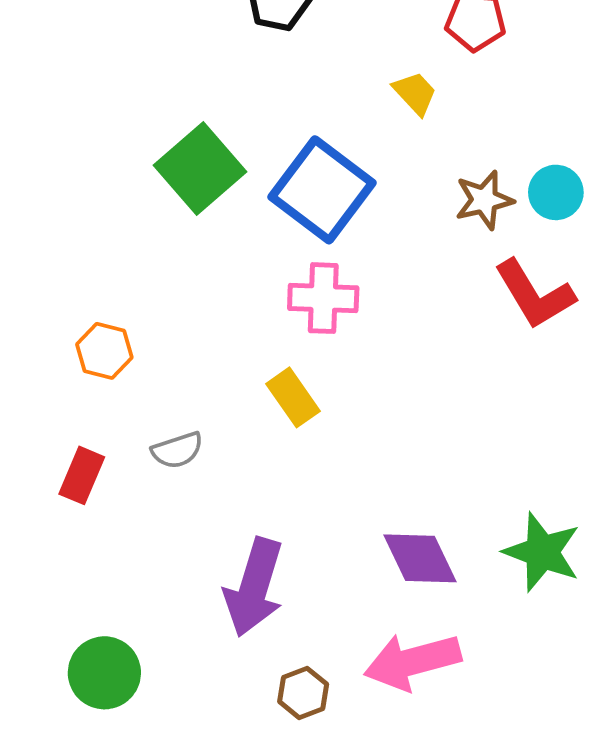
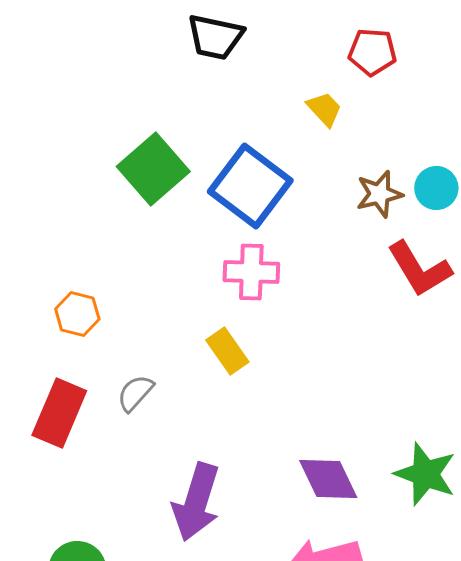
gray semicircle: (177, 450) -> (135, 393), turned 150
red rectangle: (82, 475) -> (59, 413), size x1.5

